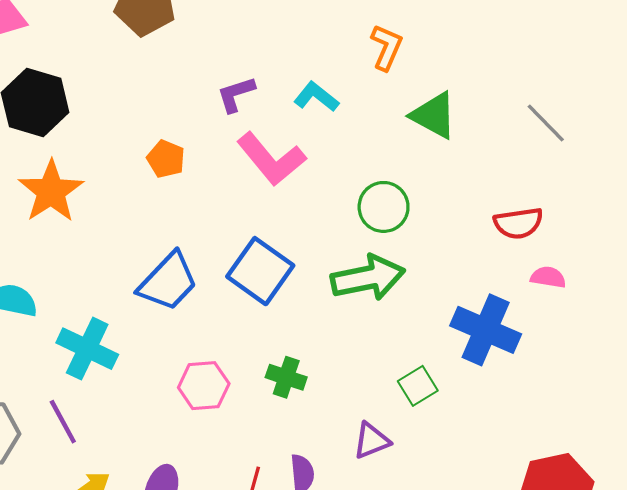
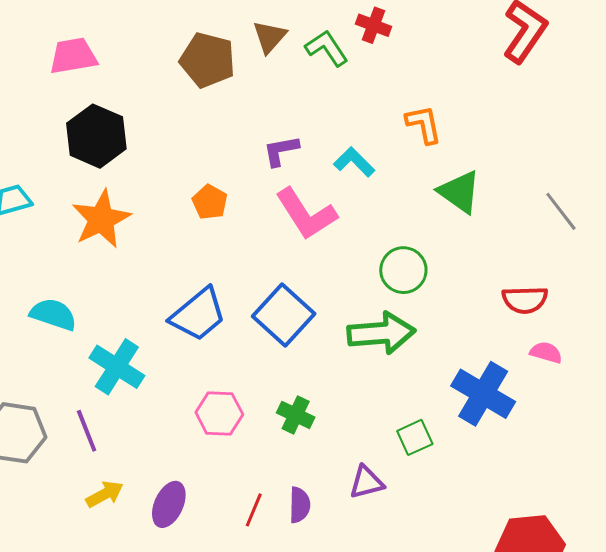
orange L-shape: (386, 47) -> (424, 124), turned -42

